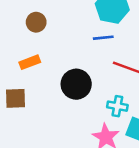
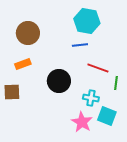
brown circle: (36, 22) -> (28, 33), size x1.5

